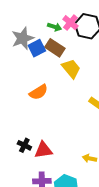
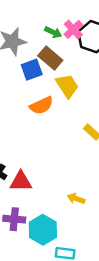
blue square: (37, 48) -> (32, 70), moved
orange semicircle: (39, 92) -> (41, 105), moved

